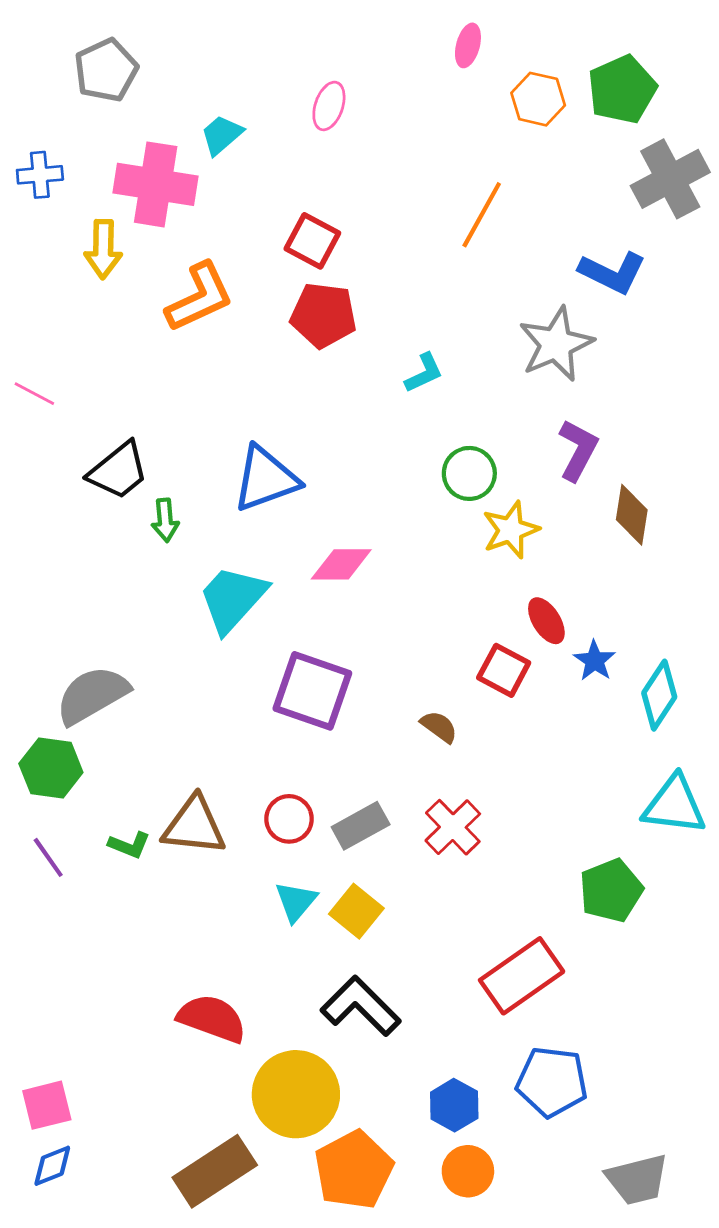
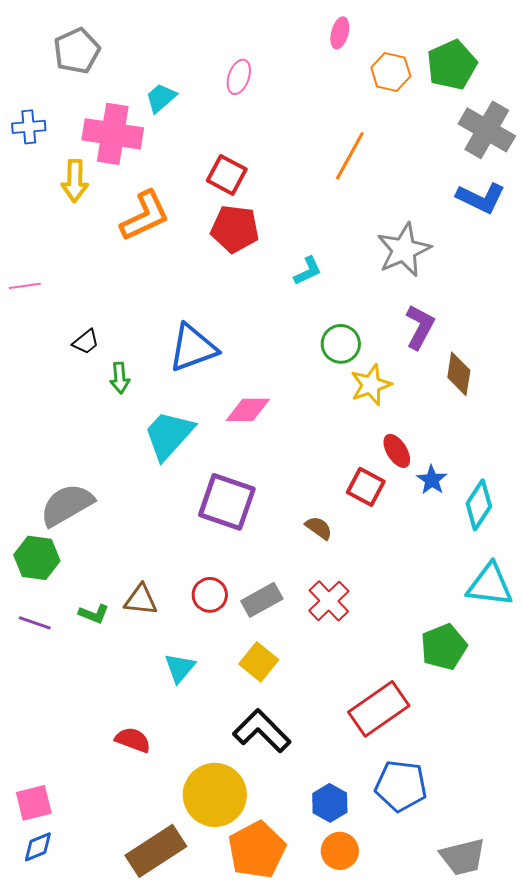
gray cross: (670, 179) -> (487, 130), turned -32
blue L-shape: (612, 273) -> (481, 198), moved
pink line: (34, 394) -> (25, 286), turned -36
black trapezoid: (118, 471) -> (86, 342), size x0.6
brown triangle: (194, 826) -> (141, 600), size x0.7
purple line: (48, 857) -> (35, 623), turned -36
cyan triangle: (296, 901) -> (180, 668), moved
red semicircle: (212, 1018) -> (133, 740), moved, size x0.7

